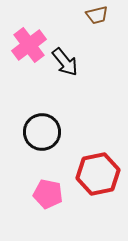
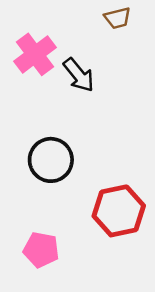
pink pentagon: (48, 194) -> (41, 250), moved

